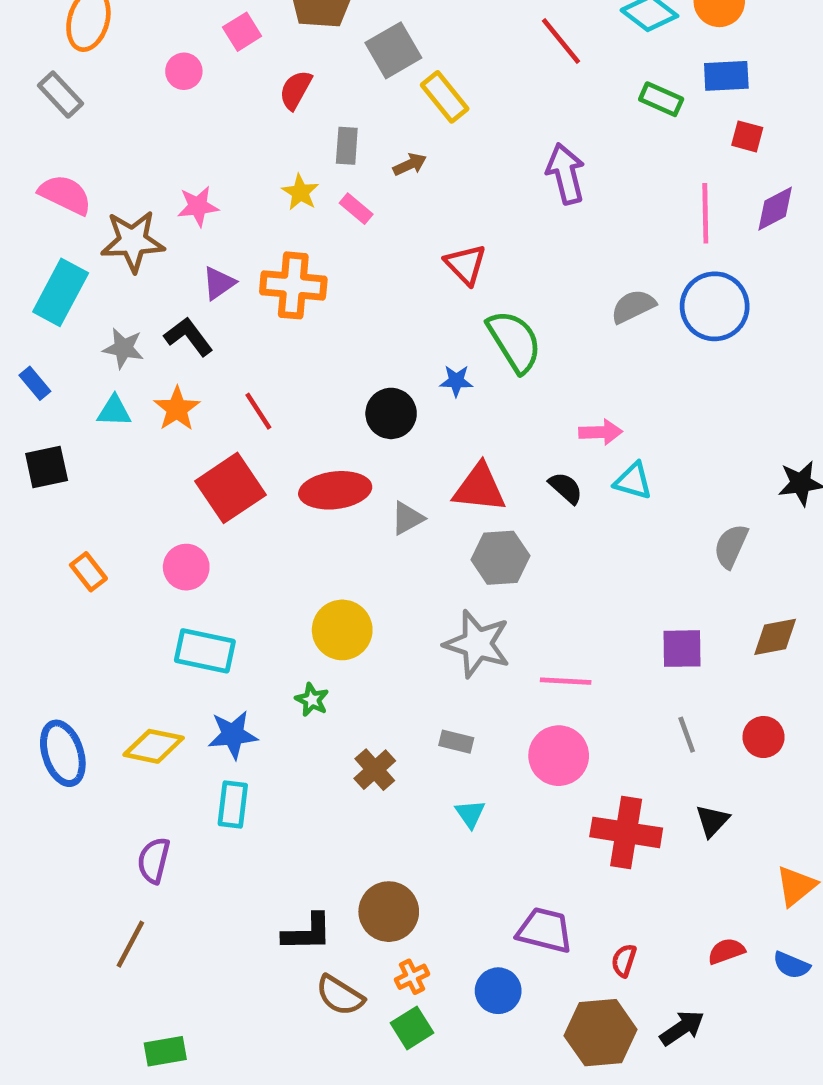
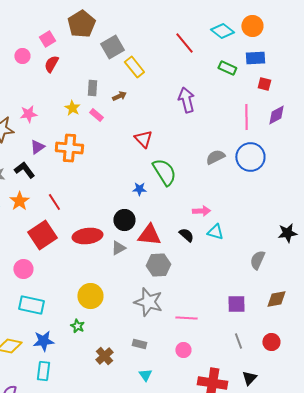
red semicircle: (296, 90) -> (51, 64), moved
black circle: (391, 413) -> (124, 220), moved
pink circle: (559, 756) -> (183, 350), size x0.6

